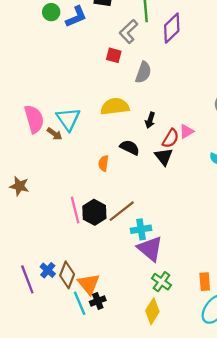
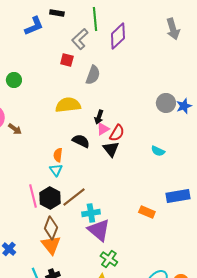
green circle: (51, 12) -> (14, 80), moved
cyan triangle: (68, 119) -> (56, 170), moved, size x0.6
pink triangle: (187, 132) -> (103, 129), moved
brown diamond: (67, 275) -> (51, 228), moved
orange rectangle: (205, 282) -> (147, 212), moved, turned -63
orange triangle: (89, 284) -> (51, 245), moved

